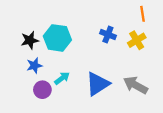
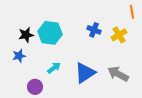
orange line: (142, 14) -> (132, 12), moved
blue star: (34, 66) -> (19, 56), moved
purple circle: (42, 90) -> (35, 87), moved

